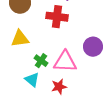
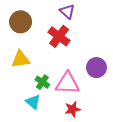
red cross: (57, 17) -> (59, 36), turned 30
red star: (59, 87) -> (73, 109), moved

